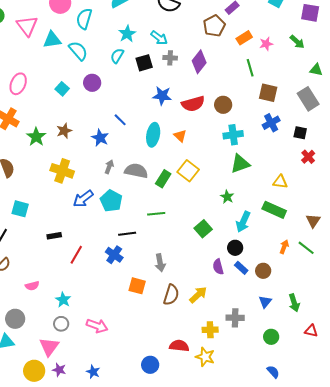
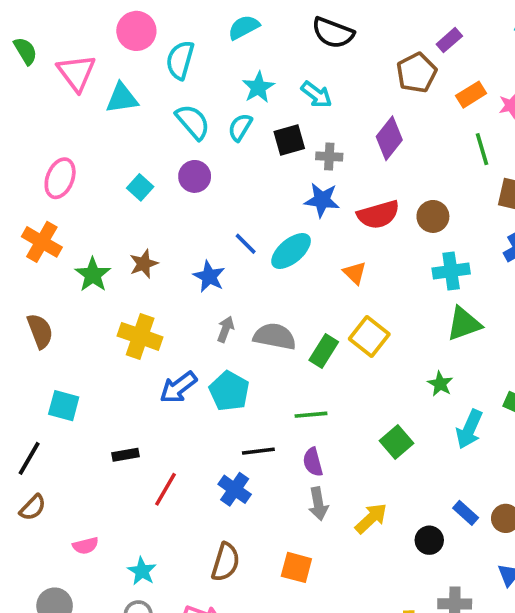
cyan semicircle: (78, 51) -> (193, 122), moved
gray cross: (170, 58) -> (329, 156), moved
cyan ellipse: (153, 135) -> (291, 251), moved, turned 40
black circle: (235, 248) -> (429, 540), moved
purple semicircle: (218, 267) -> (313, 462), moved
orange square: (137, 286) -> (296, 567), moved
brown semicircle: (171, 295) -> (226, 562), moved
yellow arrow: (198, 295) -> (371, 518), moved

